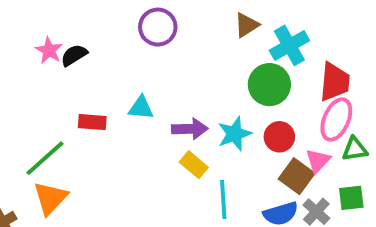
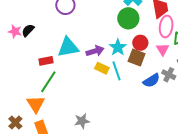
cyan triangle: (141, 108) -> (68, 47), size x1.6
green line: (45, 158) -> (48, 82), moved
brown square: (297, 176) -> (137, 58), moved
cyan line: (223, 199) -> (116, 71), moved

